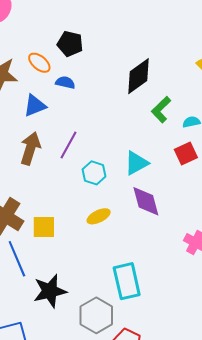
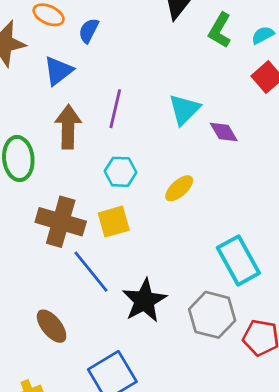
blue semicircle: (65, 83) -> (89, 31), turned -60
cyan triangle: (136, 163) -> (184, 110), moved
cyan hexagon: (94, 173) -> (120, 172), moved
purple diamond: (146, 201) -> (224, 132), moved, size x0.7

